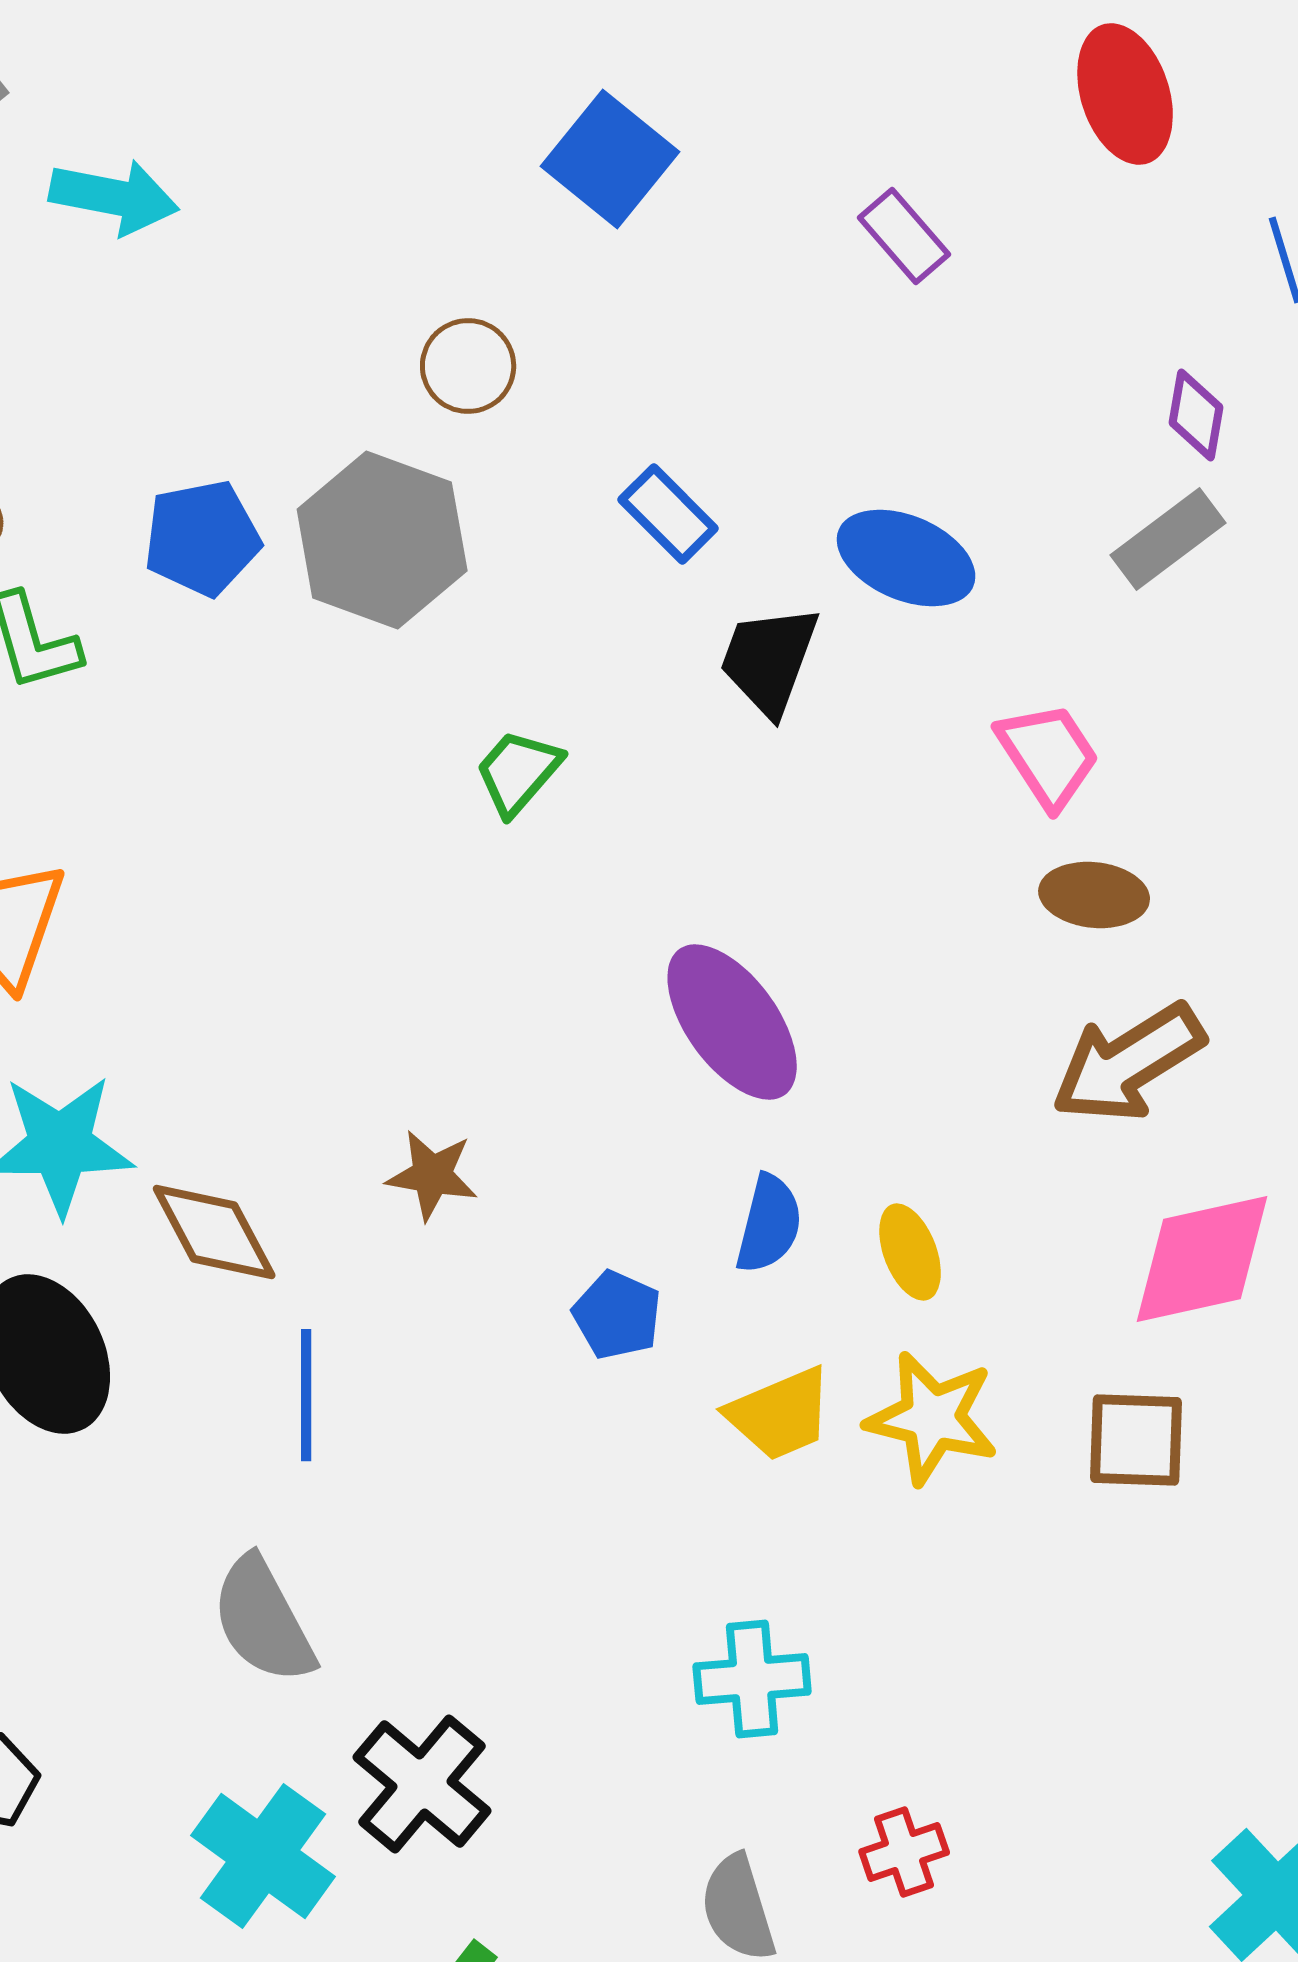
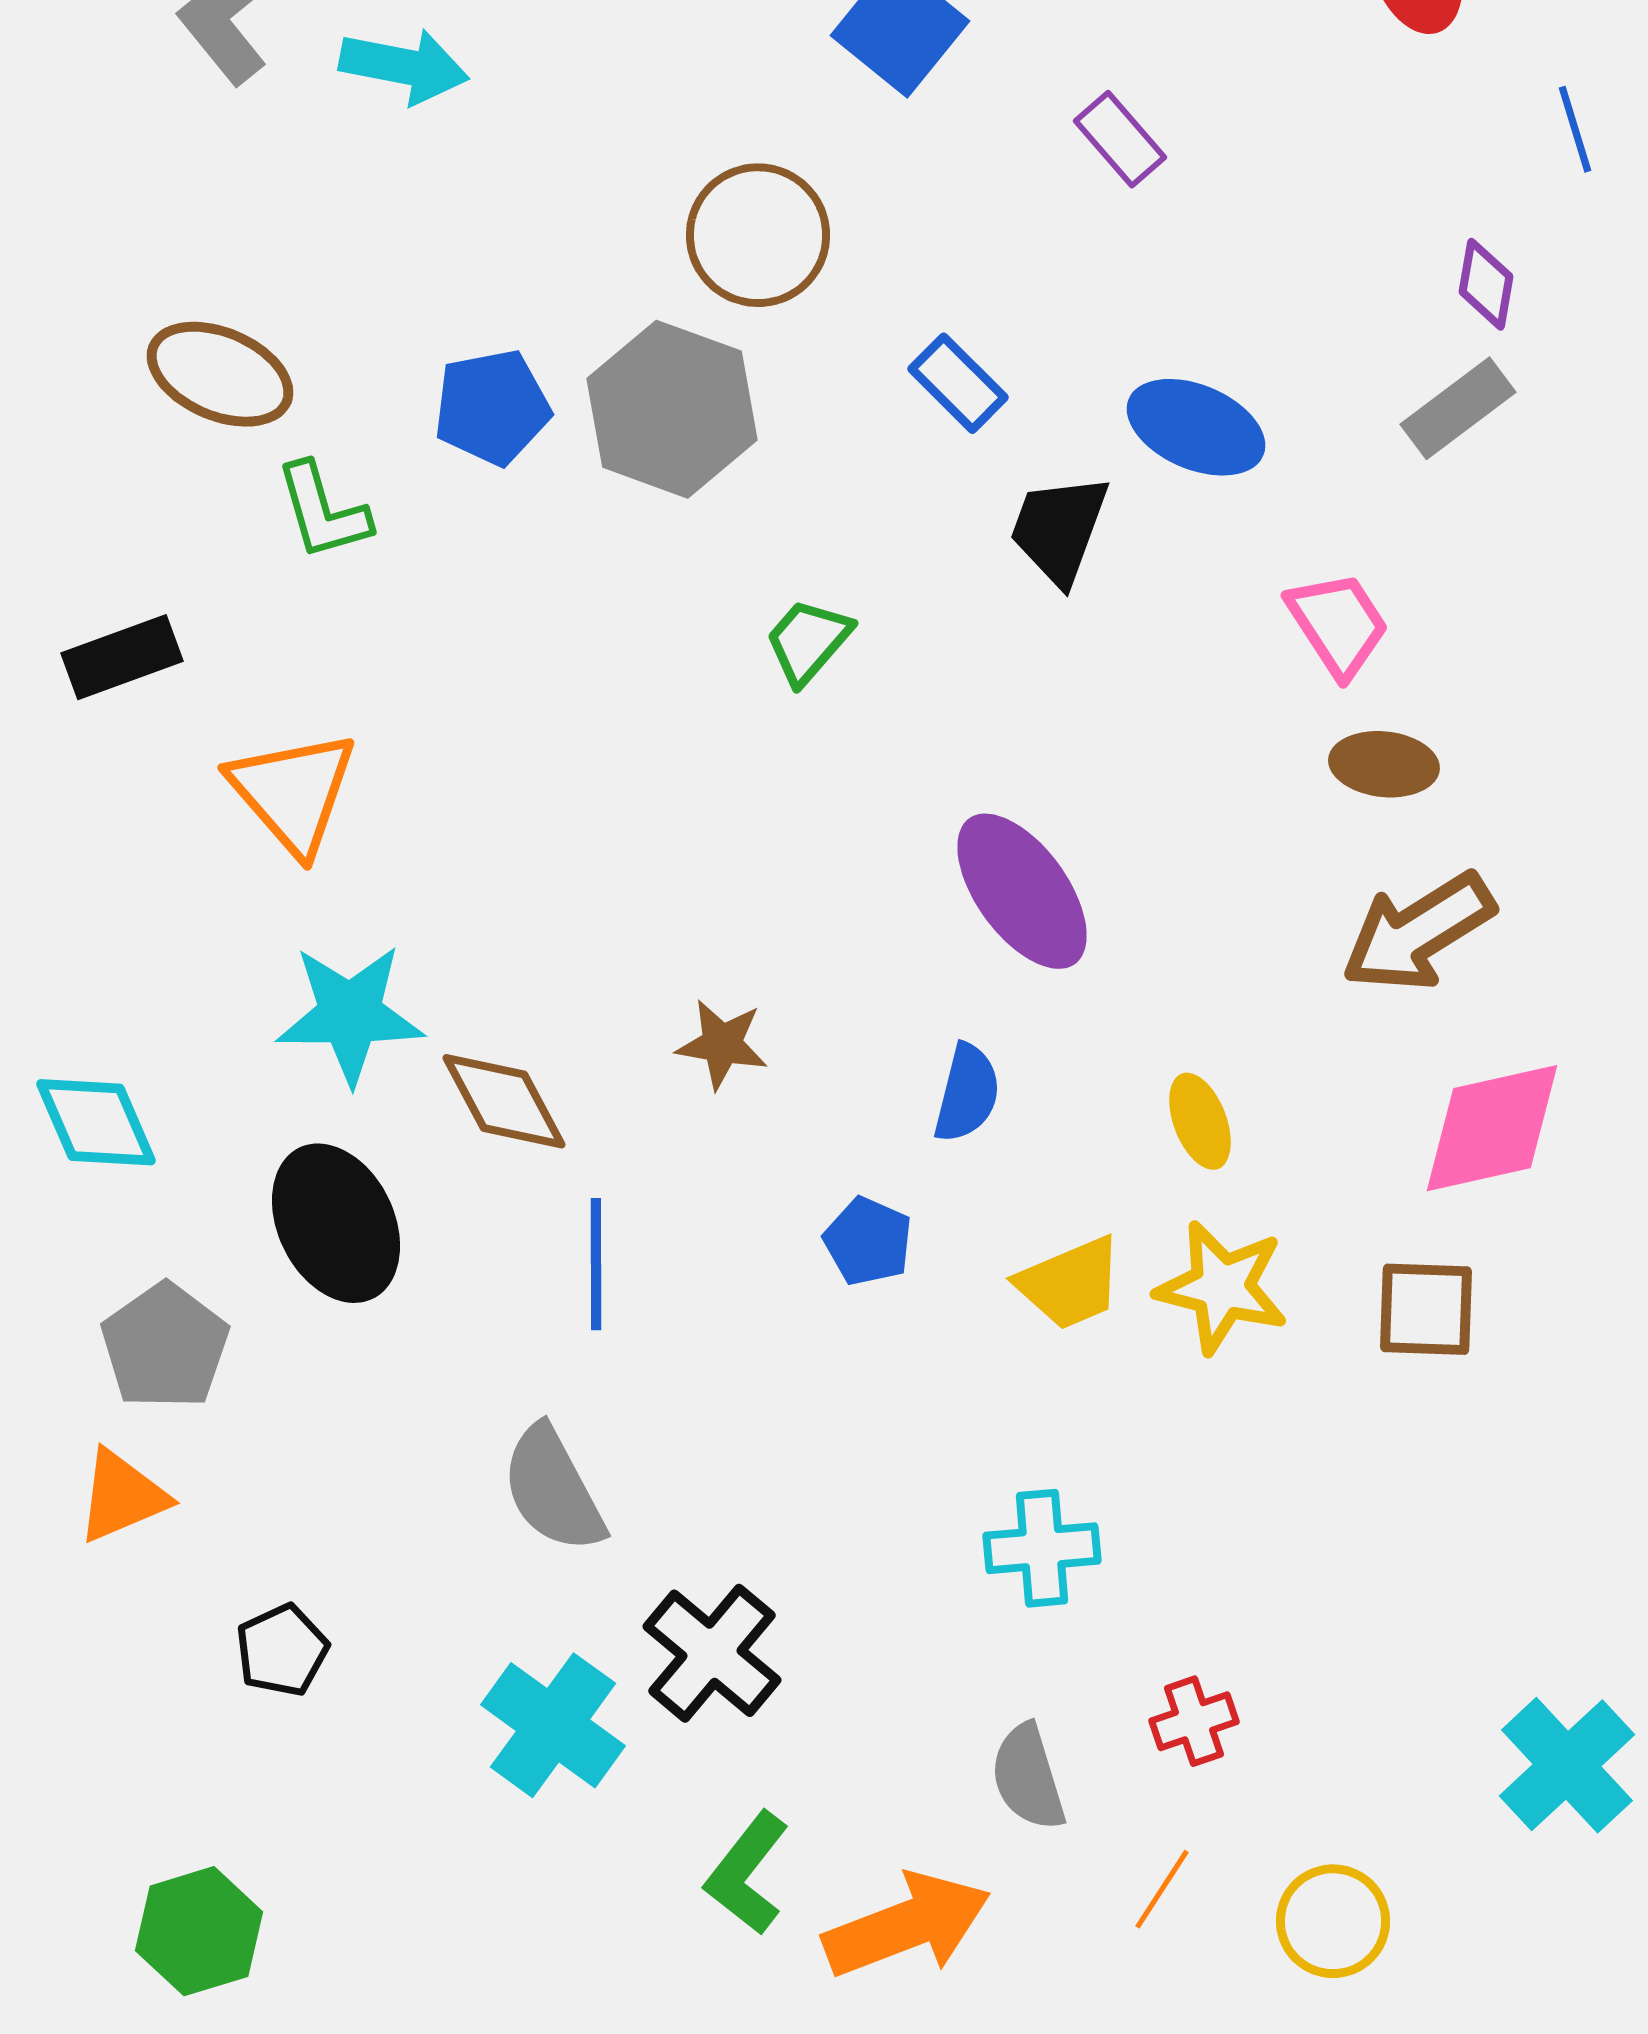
purple rectangle: (904, 236) -> (1120, 139), moved
brown circle: (468, 366) -> (758, 235), size x1.5
blue semicircle: (769, 1224) -> (967, 1093), moved
blue pentagon: (617, 1315) -> (868, 1241), moved

